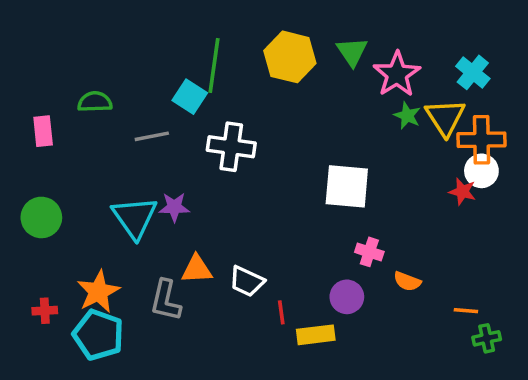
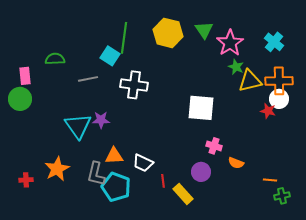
yellow triangle: (445, 117) -> (250, 81), moved, turned 50
green circle: (41, 217) -> (20, 99), moved
cyan pentagon: (98, 335) -> (116, 187), moved
yellow rectangle: (316, 335) -> (183, 194), turned 55

